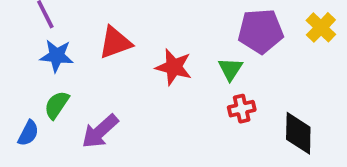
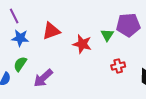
green triangle: (230, 69) -> (107, 35), moved

